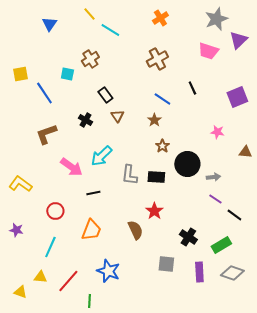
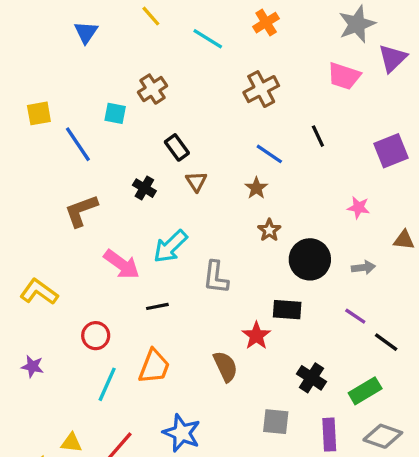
cyan line: (110, 30) -> (208, 39), moved
black rectangle: (156, 177) -> (287, 310), moved
gray arrow: (213, 177) -> (363, 268), moved
cyan line: (50, 247) -> (107, 384), moved

